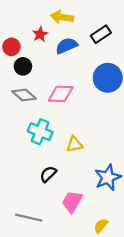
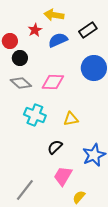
yellow triangle: (74, 144) -> (71, 119), moved
black semicircle: (48, 174) -> (55, 147), moved
gray line: (29, 218) -> (25, 190), turned -65
yellow semicircle: (101, 226) -> (79, 197), moved

